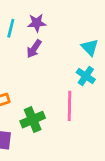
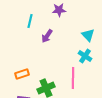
purple star: (37, 23) -> (59, 10), moved

